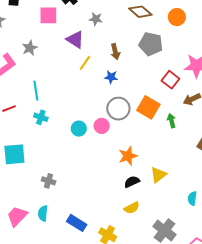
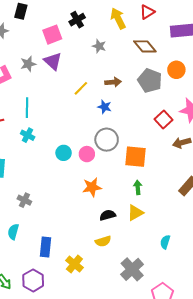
pink square: (48, 15) -> (52, 35), turned -30
orange circle: (177, 17) -> (176, 70), moved
purple triangle: (75, 40) -> (53, 61), moved
brown arrow: (115, 52) -> (113, 82), turned -91
orange square: (148, 107) -> (136, 157), moved, turned -35
green arrow: (171, 121) -> (138, 187), moved
orange star: (128, 156) -> (92, 187), moved
blue rectangle: (77, 223) -> (45, 247), turned 54

